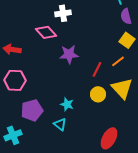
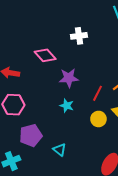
white cross: (63, 13) -> (79, 36), moved
cyan star: (67, 104) -> (67, 106), moved

